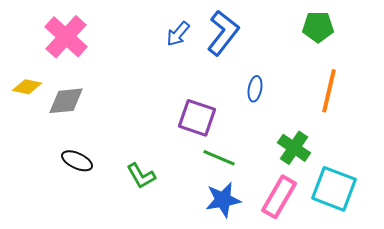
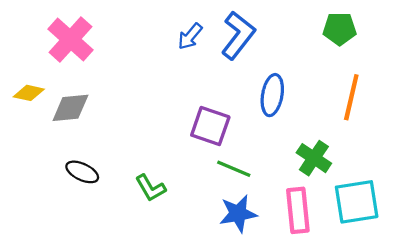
blue ellipse: (255, 89) -> (272, 95), size x1.5
cyan square: (334, 189) -> (357, 202), turned -30
pink rectangle: (279, 197) -> (298, 210), turned -36

